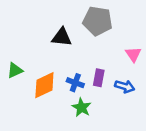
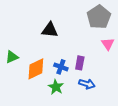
gray pentagon: (98, 21) -> (99, 17), moved, turned 30
blue arrow: (125, 86) -> (87, 84), moved
green star: (81, 107) -> (56, 87), moved

